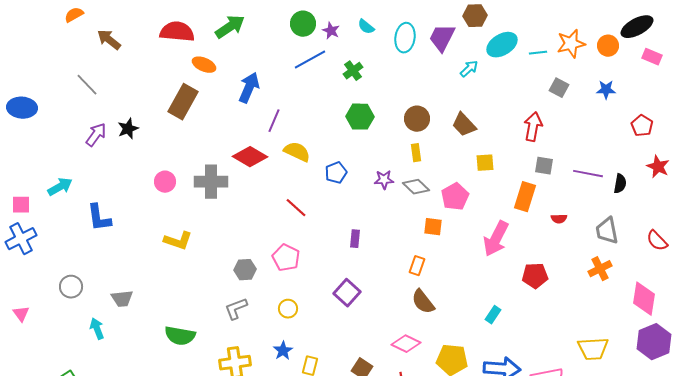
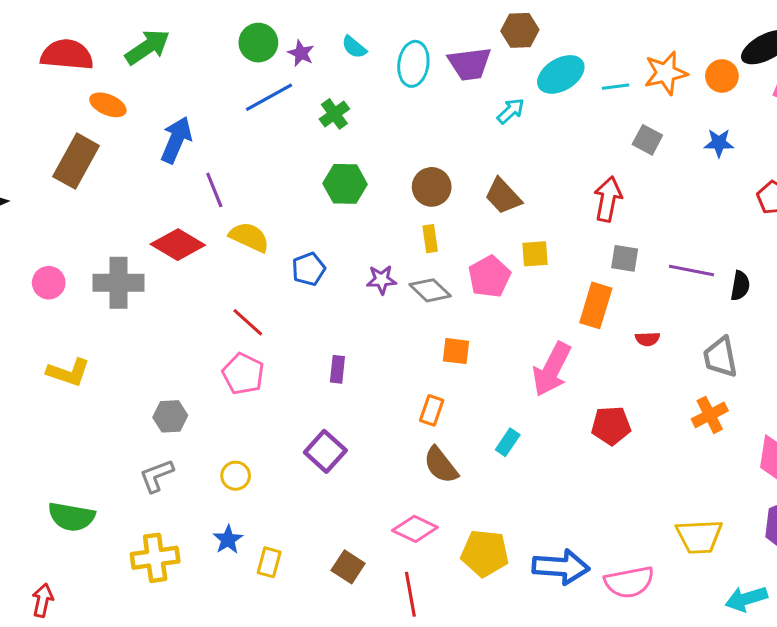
purple trapezoid: (442, 38) -> (470, 64), turned -124
purple line: (274, 121) -> (214, 190), turned -45
pink pentagon: (455, 197) -> (489, 277), moved
pink pentagon: (286, 258) -> (243, 374), moved
cyan rectangle: (493, 315) -> (508, 442), moved

